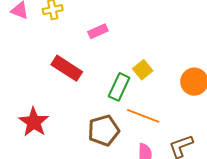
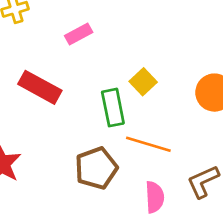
green rectangle: (119, 87) -> (113, 108), turned -32

